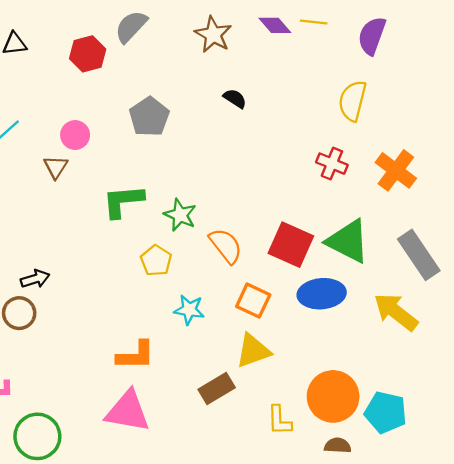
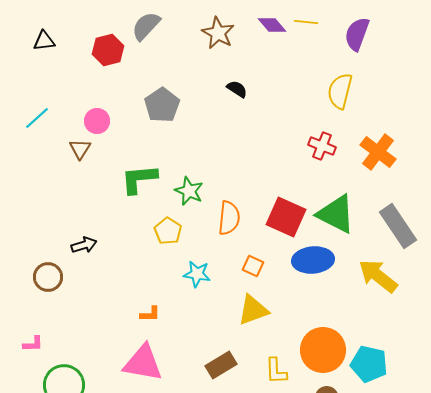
orange semicircle: (226, 246) -> (229, 218), turned 44
black arrow: (35, 279) -> (84, 245), moved
orange square: (253, 301) -> (253, 266), size x0.7
orange L-shape: (136, 355) -> (150, 314), size x0.6
brown rectangle: (217, 388) -> (221, 365), moved

